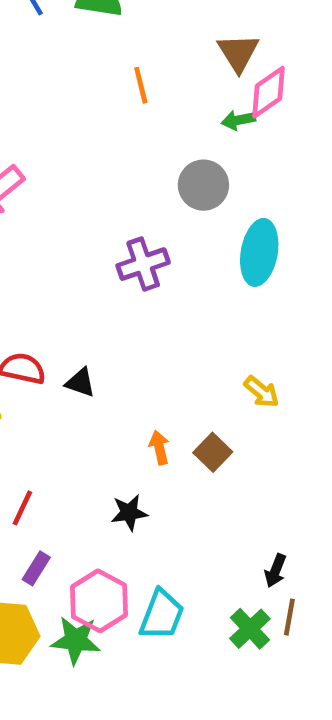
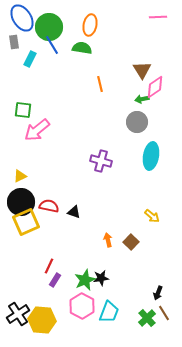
gray circle: (203, 185) -> (137, 122), moved
purple cross: (143, 264) -> (101, 161), turned 35
black star: (129, 513) -> (101, 278), moved
purple rectangle: (36, 568) -> (55, 280), moved
brown line: (289, 617) -> (164, 313), turned -42
green star: (76, 640) -> (85, 280), moved, turned -30

